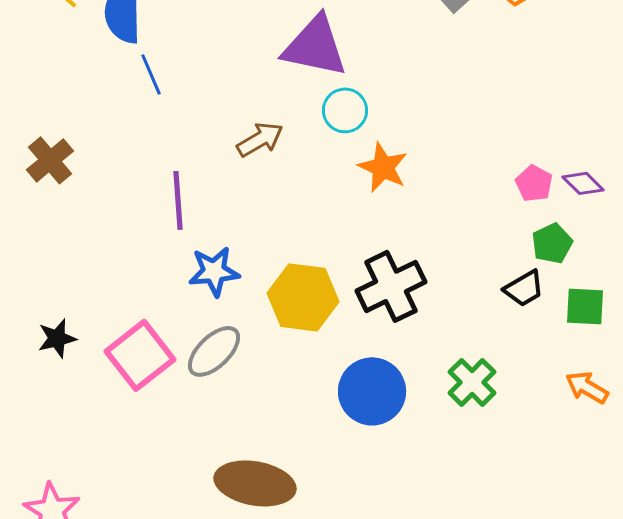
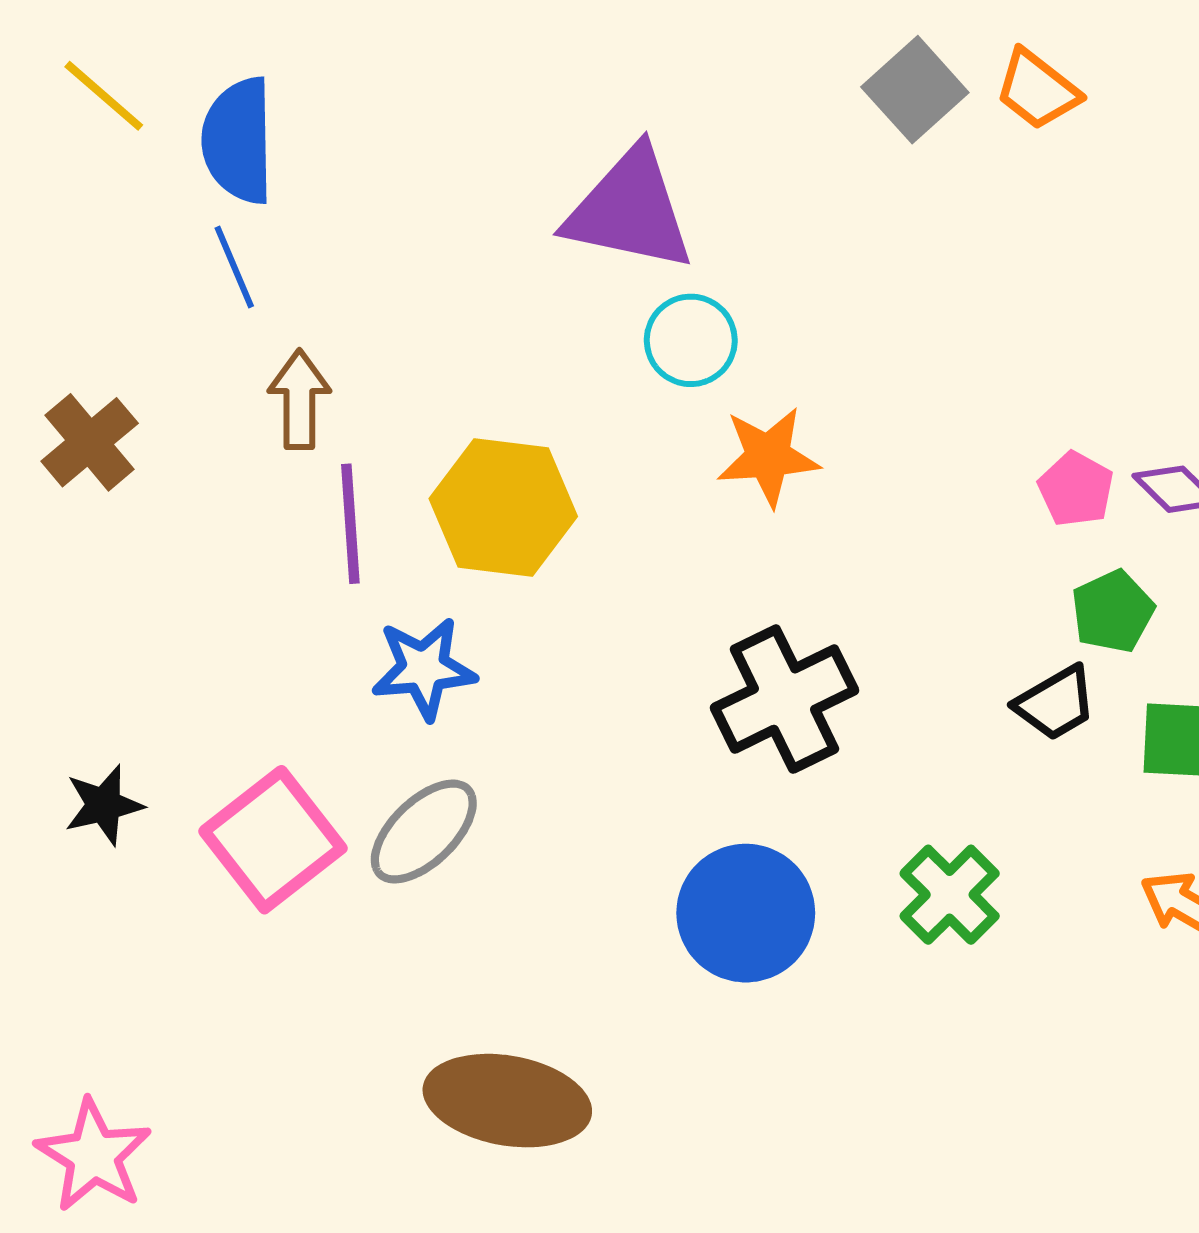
blue line: (151, 74) -> (234, 267), moved
brown arrow: (260, 139) -> (299, 399), moved, turned -60
orange star: (383, 167) -> (768, 457), turned -30
yellow hexagon: (303, 297) -> (503, 507), moved

